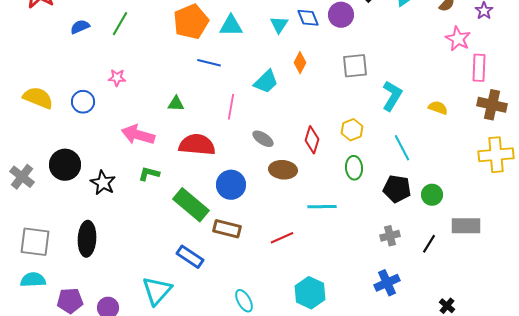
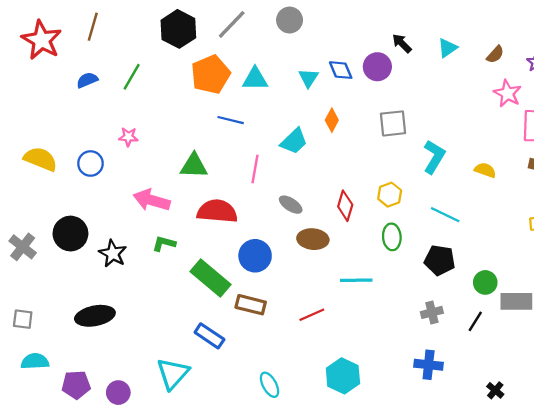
green triangle: (176, 104) -> (194, 166), size x1.5
cyan line: (402, 148) -> (445, 215), turned -36
green circle: (432, 195) -> (485, 282), moved
black ellipse: (87, 239) -> (95, 316), turned 76
gray square: (35, 242) -> (23, 319), moved, size x0.6
blue cross: (387, 283) -> (429, 365), turned 30

